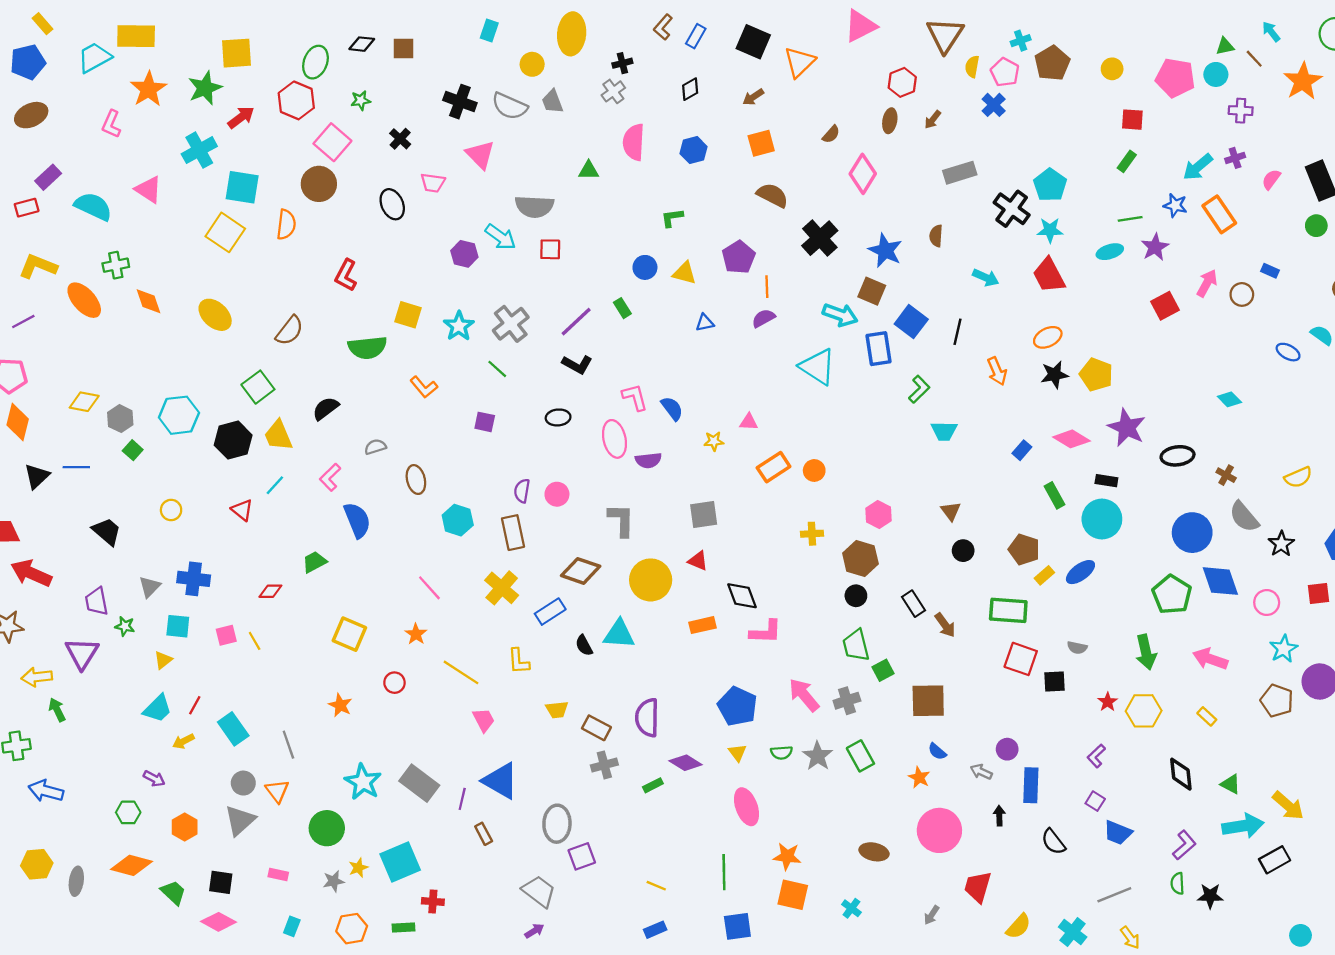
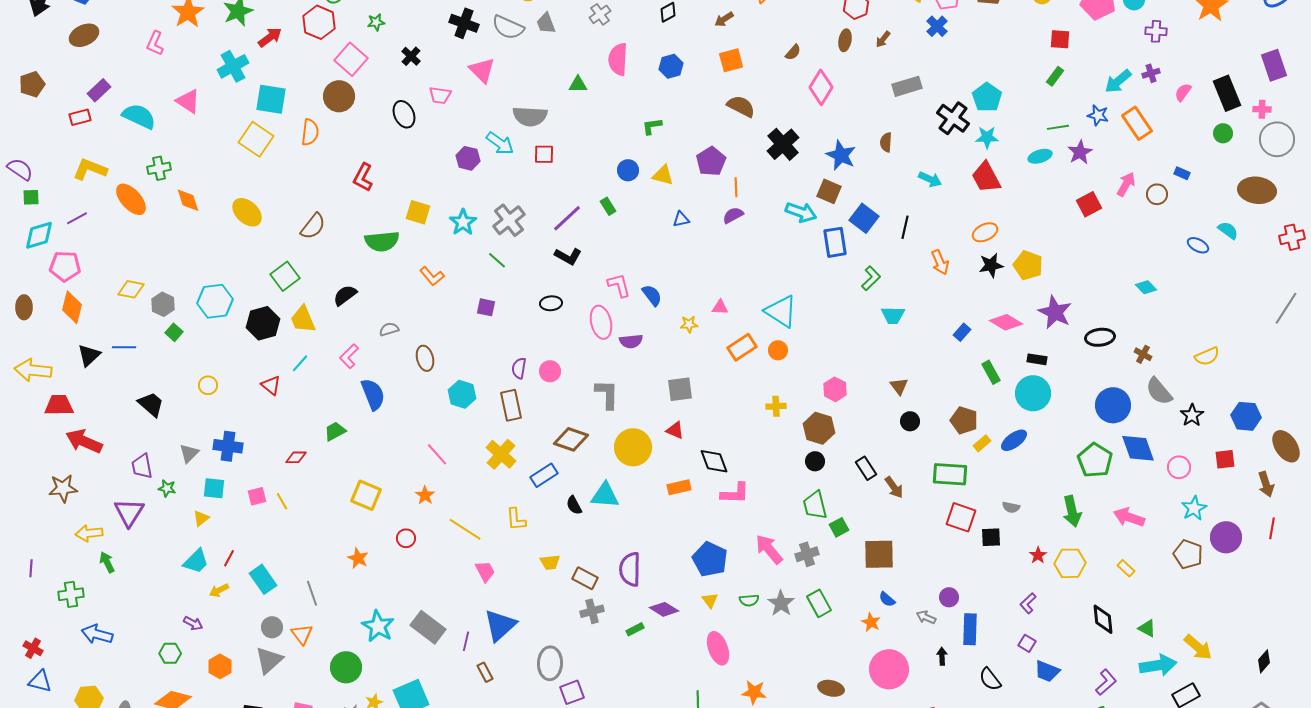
cyan triangle: (818, 367) -> (781, 311), moved
blue triangle: (501, 781) -> (500, 625), turned 48

